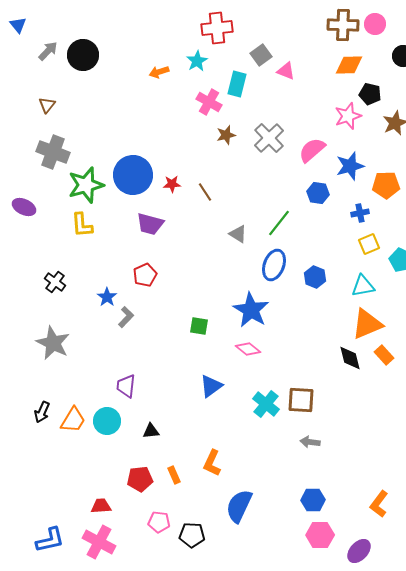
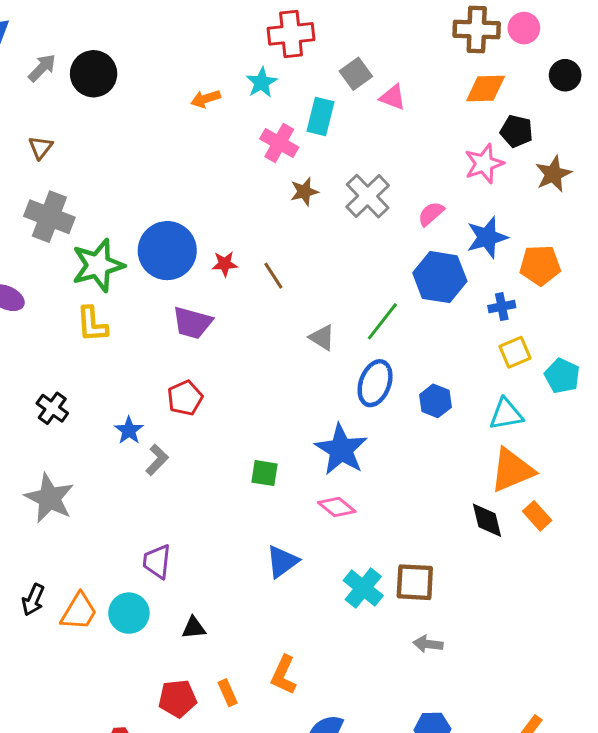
pink semicircle: (312, 150) -> (431, 214), size x0.7
blue hexagon: (318, 193) -> (440, 277), size x1.6

